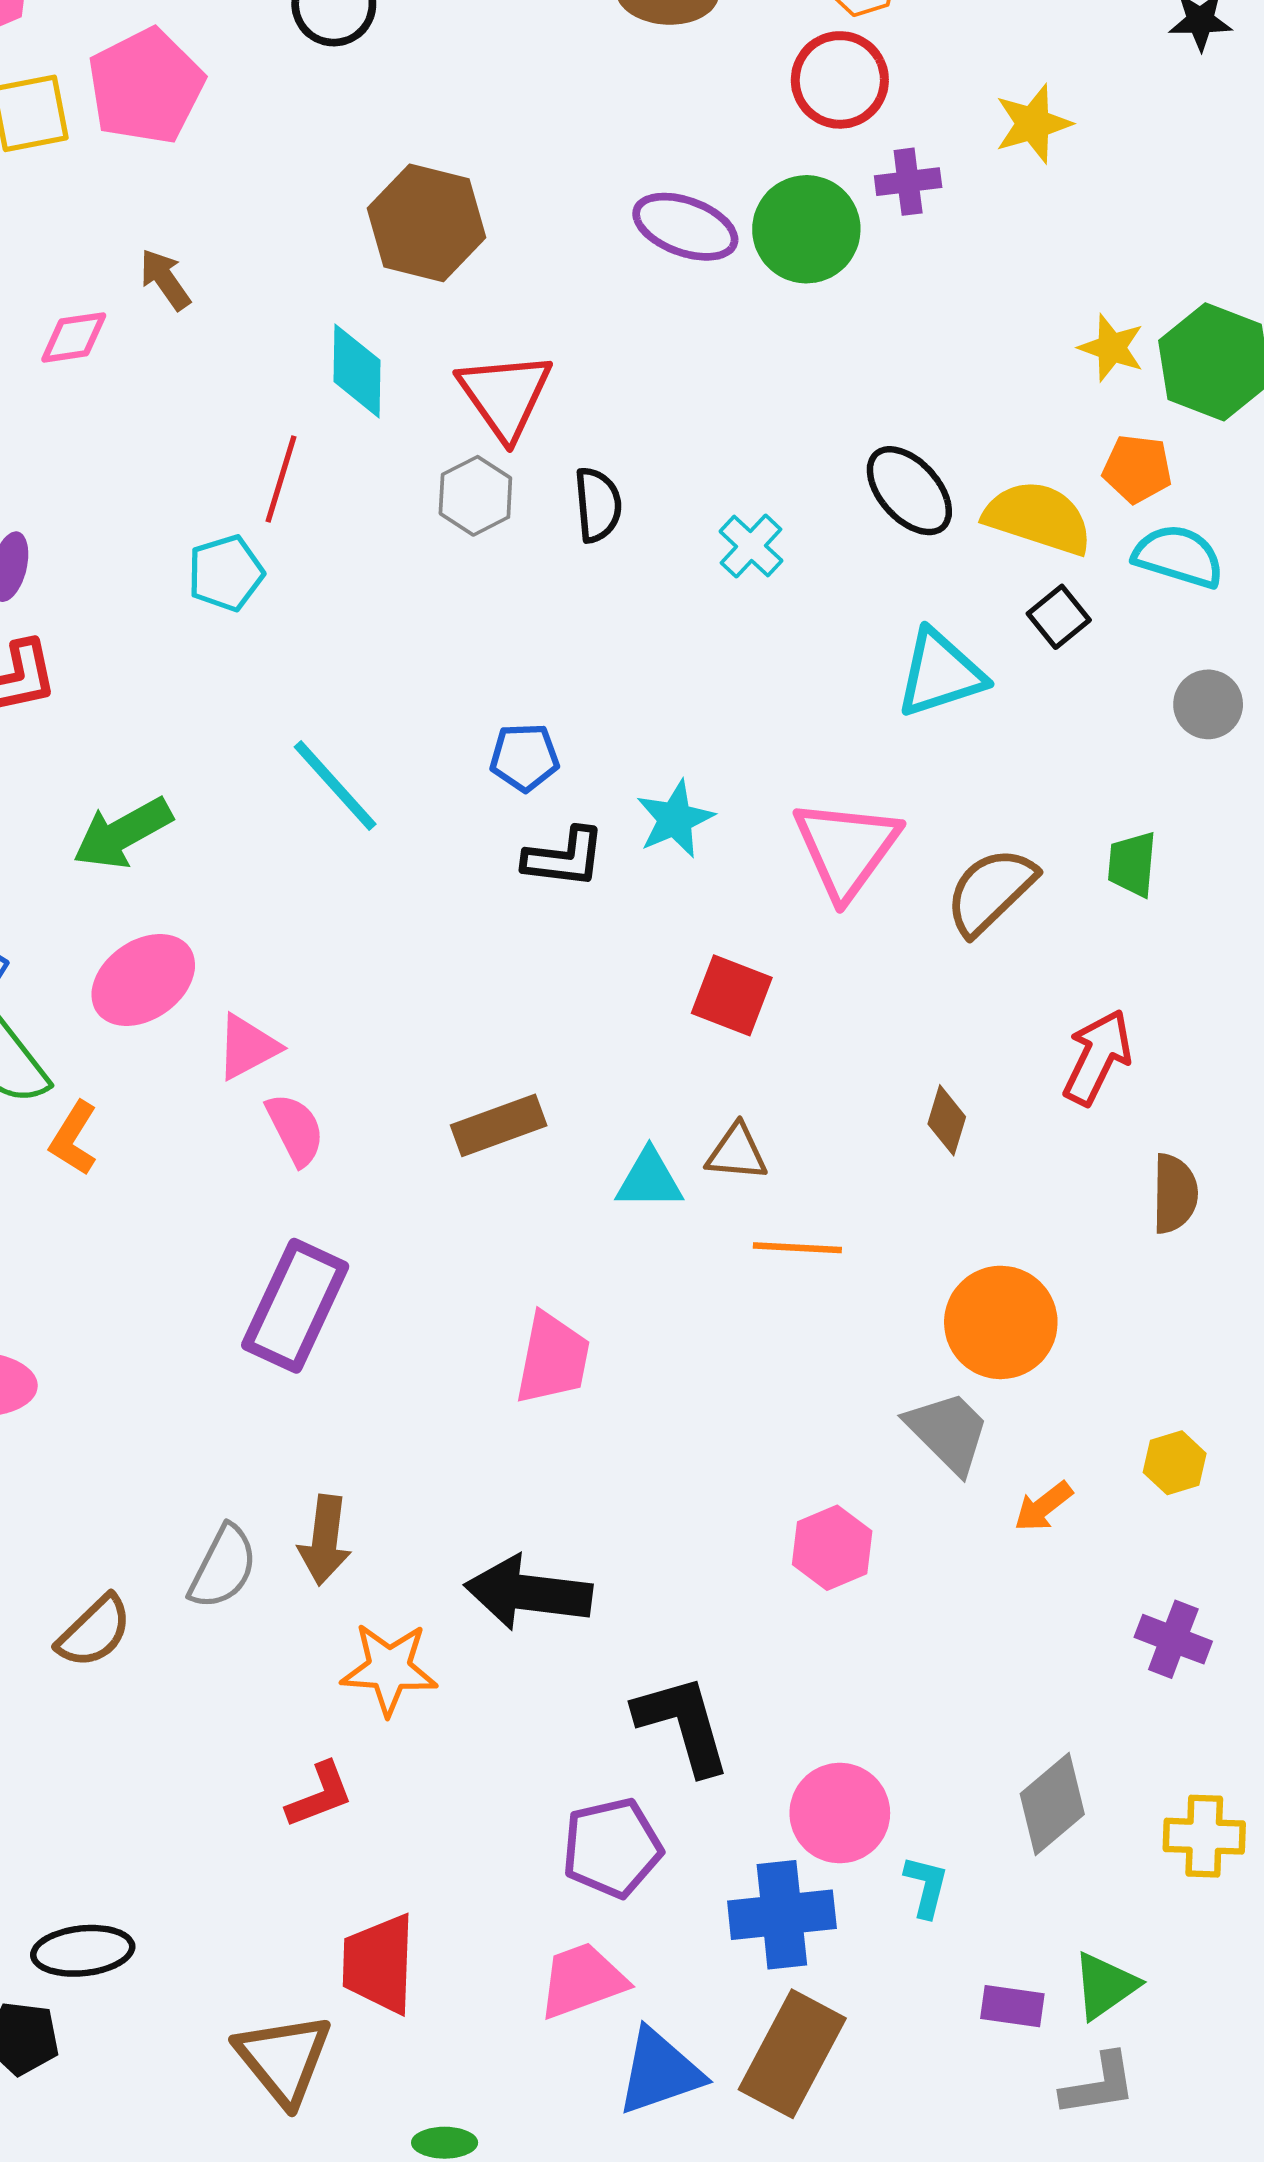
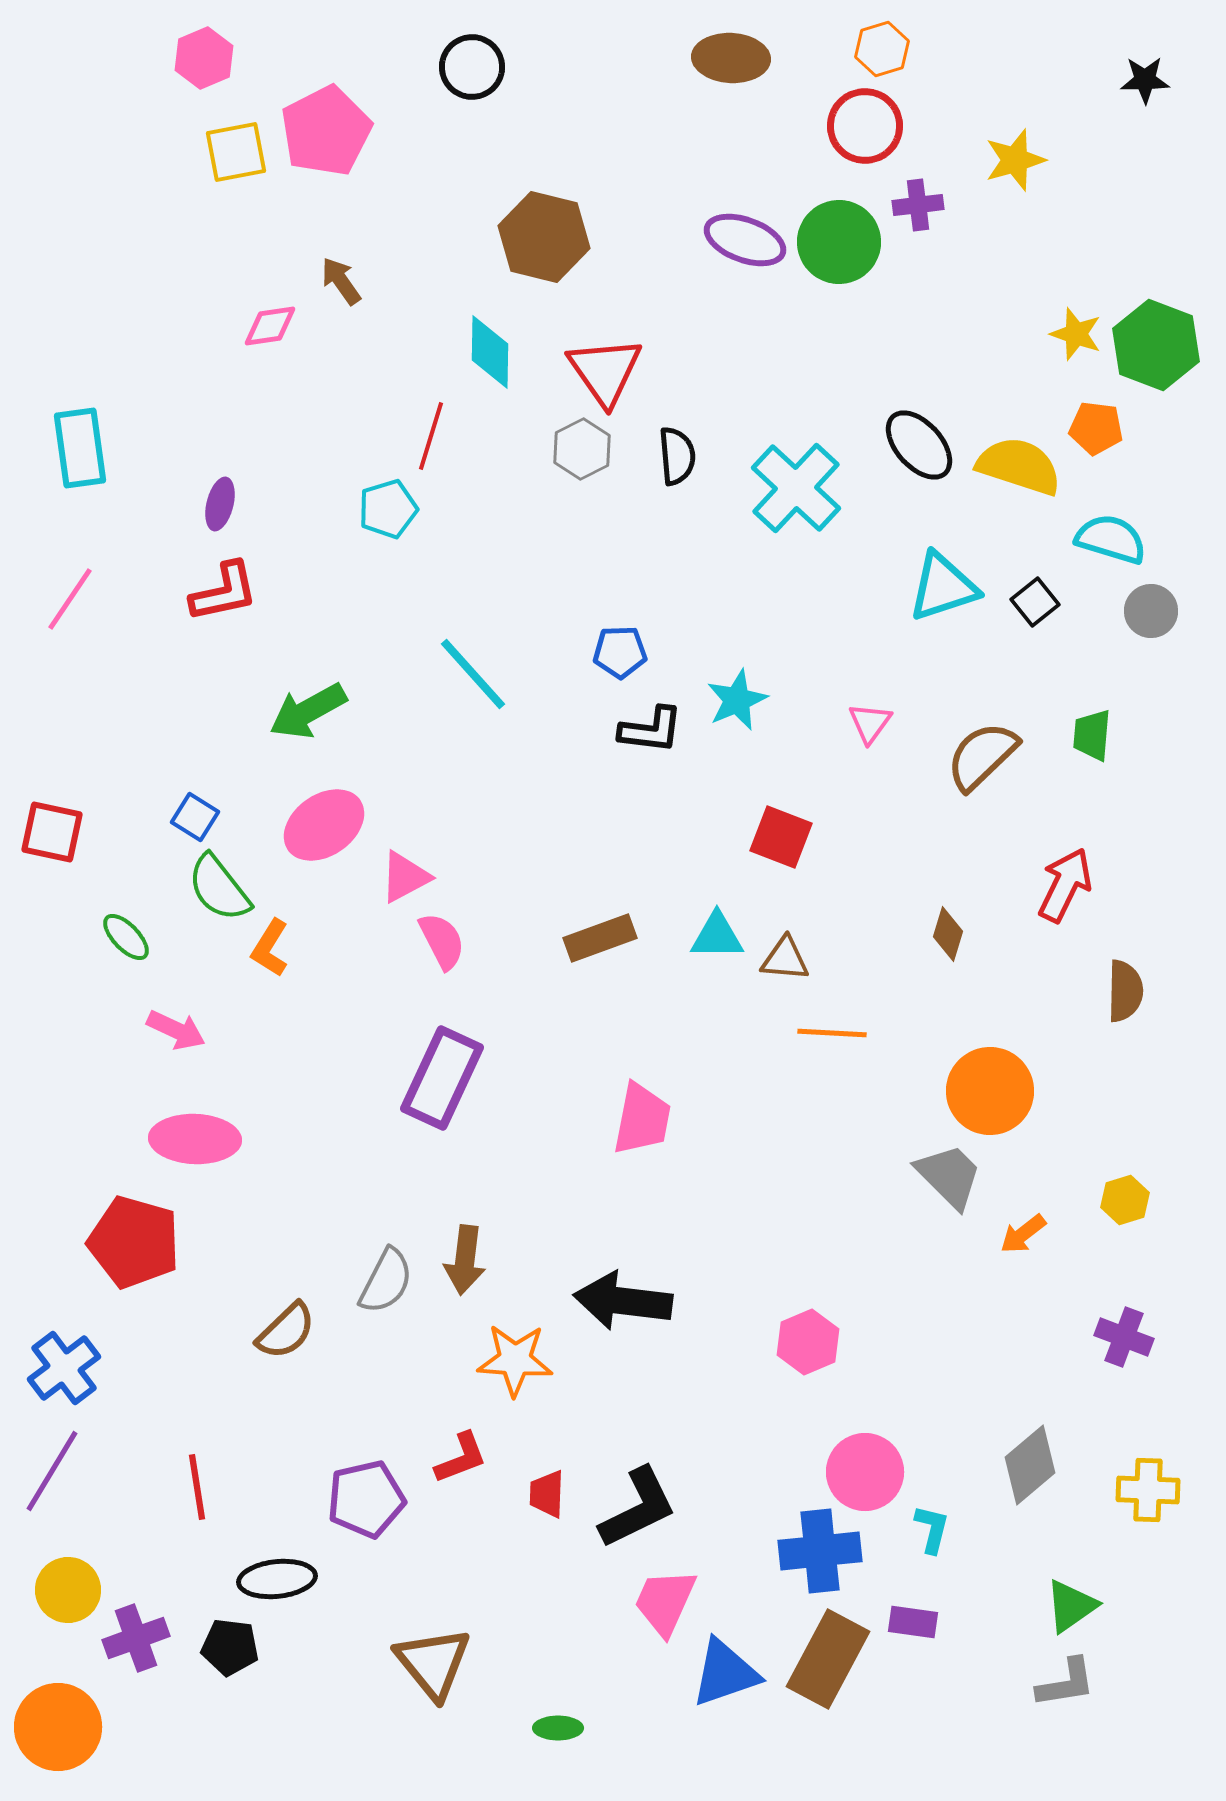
cyan cross: (751, 546) -> (796, 488), size x1.8
cyan semicircle: (1178, 556) -> (1111, 539), moved
black square: (1059, 617) -> (1035, 602), moved
pink triangle: (846, 849) -> (870, 723), size x0.5
cyan triangle: (649, 1180) -> (717, 936), moved
pink hexagon: (832, 1548) -> (808, 1342), moved
black L-shape: (683, 1724) -> (638, 1508), moved, turned 80
purple pentagon: (612, 1848) -> (366, 1499), moved
red trapezoid: (379, 1964) -> (547, 1494), moved, size x0.6
pink trapezoid: (582, 1980) -> (665, 1602), turned -46
purple rectangle: (1012, 2006) -> (913, 1622), moved

